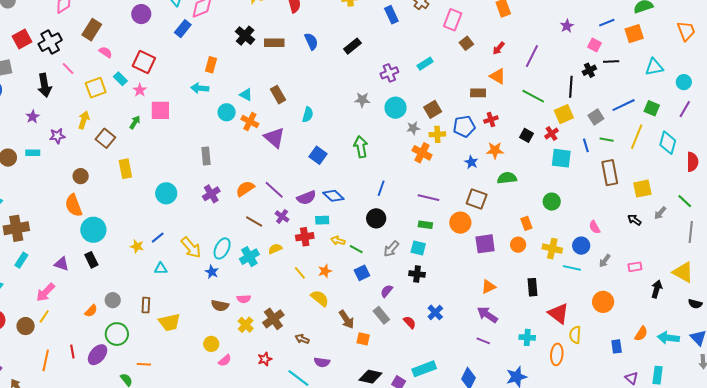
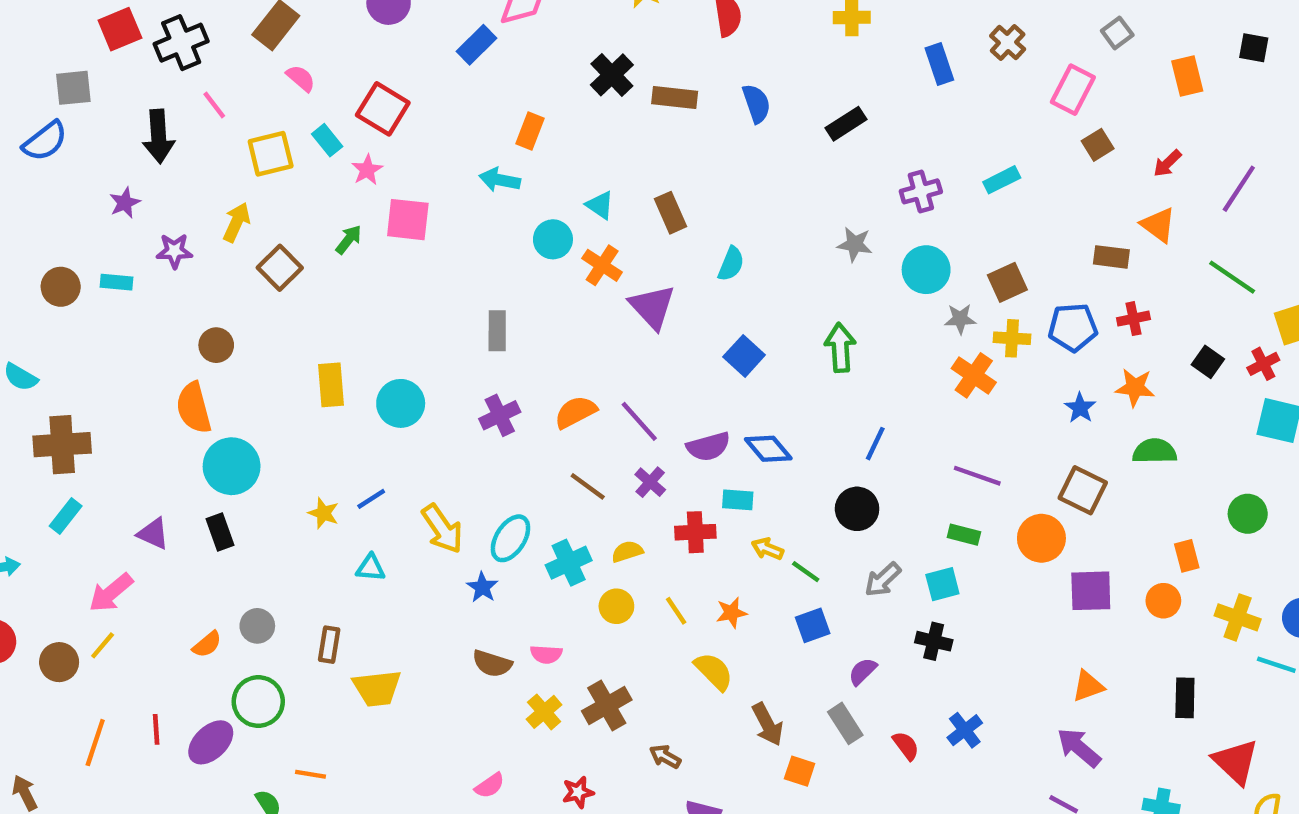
yellow rectangle: (125, 169) -> (331, 385), moved
cyan square: (418, 248) -> (942, 584), turned -35
yellow circle: (211, 344) -> (616, 606), moved

